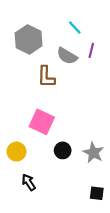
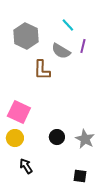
pink square: (42, 122) -> (19, 112), moved
black square: (97, 193) -> (80, 176), moved

